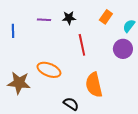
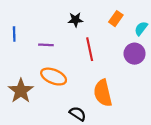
purple line: (44, 20) -> (46, 45), moved
brown star: (19, 83) -> (21, 91), turned 30

